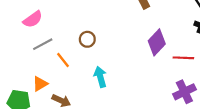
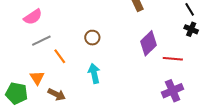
brown circle: (87, 39) -> (92, 38), moved
orange triangle: (40, 84) -> (37, 78), turned -35

